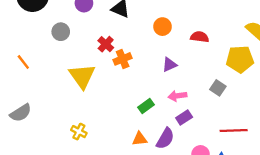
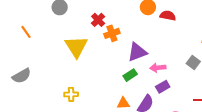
red semicircle: (200, 37) -> (168, 16), moved
purple triangle: (170, 65) -> (137, 52), moved, size x1.5
yellow cross: (79, 132) -> (71, 94), turned -32

